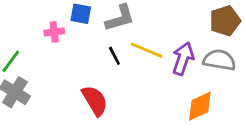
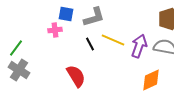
pink cross: (54, 32) -> (55, 30), moved

